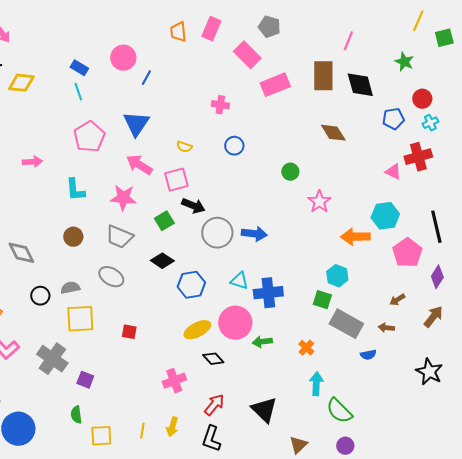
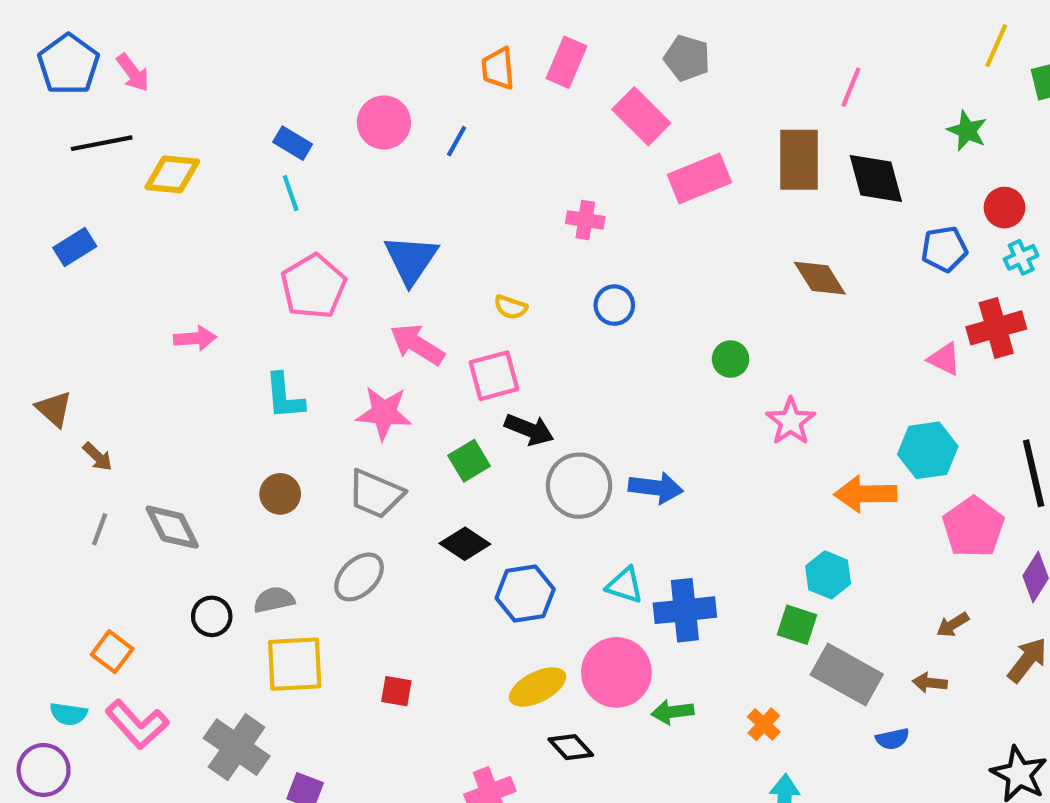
blue line: (146, 78) -> (457, 141), moved
gray ellipse: (111, 277) -> (359, 577), turned -75

